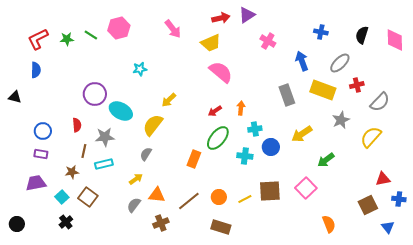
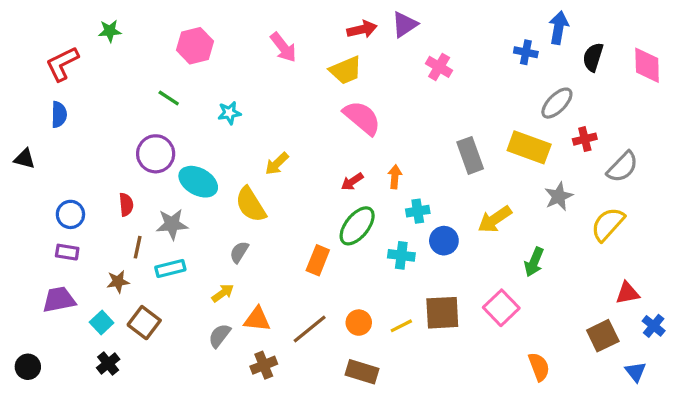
green line: (91, 35) -> (169, 98), moved
green star: (67, 39) -> (110, 31), moved
blue arrow: (302, 61) -> (559, 28), moved, turned 30
yellow semicircle: (153, 125) -> (251, 205), turned -70
green arrow: (326, 160) -> (534, 262), turned -30
blue cross: (399, 199) -> (654, 326), turned 32

